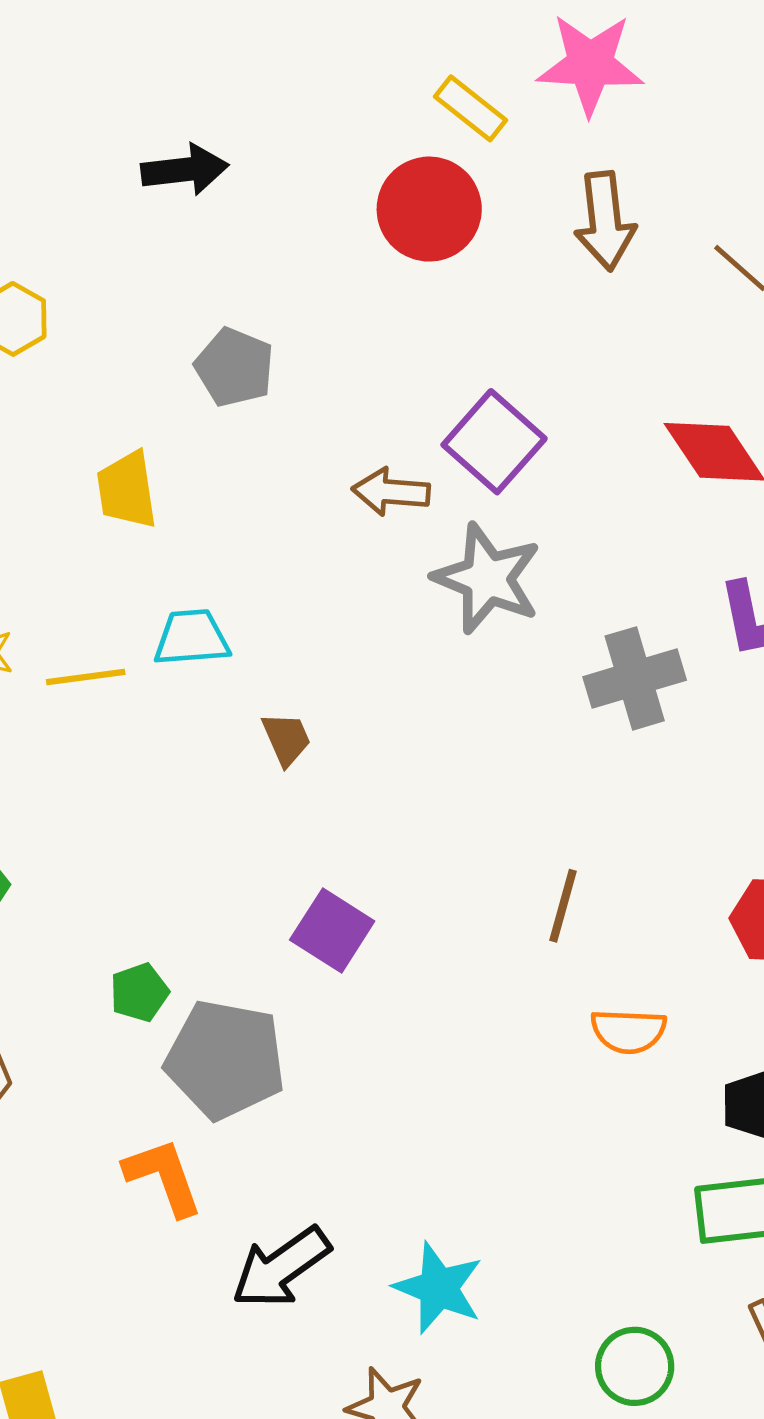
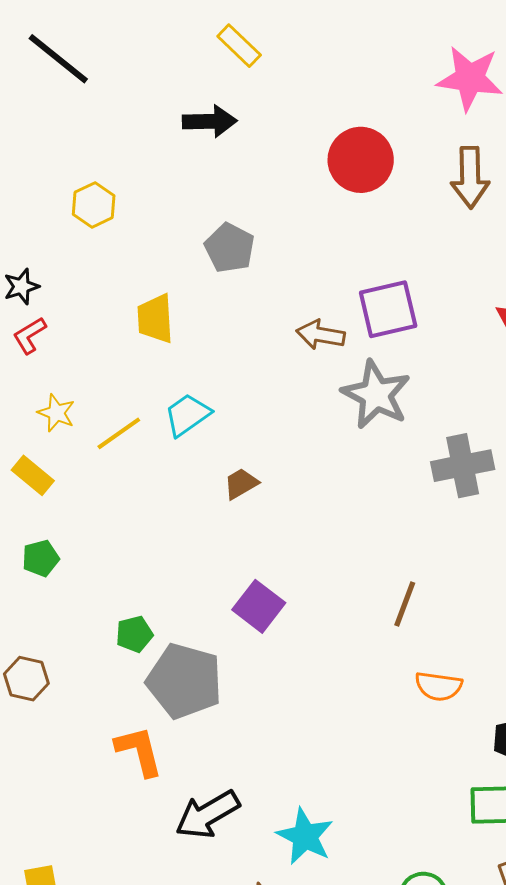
yellow rectangle: (470, 108) -> (239, 46), moved
purple square: (494, 442) -> (388, 309), turned 30
cyan trapezoid: (192, 638) -> (187, 415), turned -36
yellow line: (86, 677) -> (119, 433), turned -33
brown trapezoid: (286, 739) -> (241, 484), turned -102

